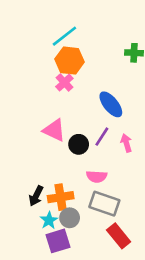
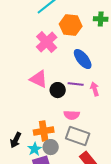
orange hexagon: (70, 61) -> (71, 25), moved
pink cross: (64, 82) -> (47, 42), size x1.5
purple line: (102, 137) -> (76, 84), turned 63
black arrow: (36, 196) -> (16, 140), moved

